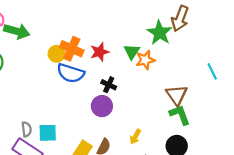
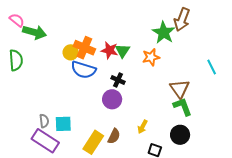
red star: (100, 52) -> (110, 50), turned 30
green triangle: (132, 52) -> (123, 51), moved

